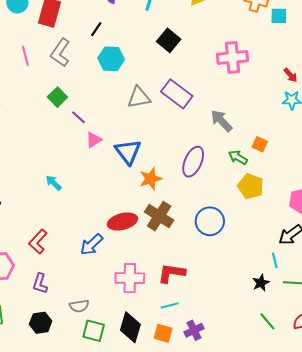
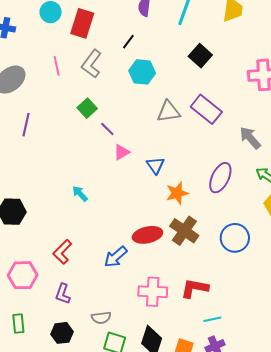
blue triangle: (128, 152) -> (156, 165), size x0.7
cyan line: (170, 305) -> (212, 319), moved

